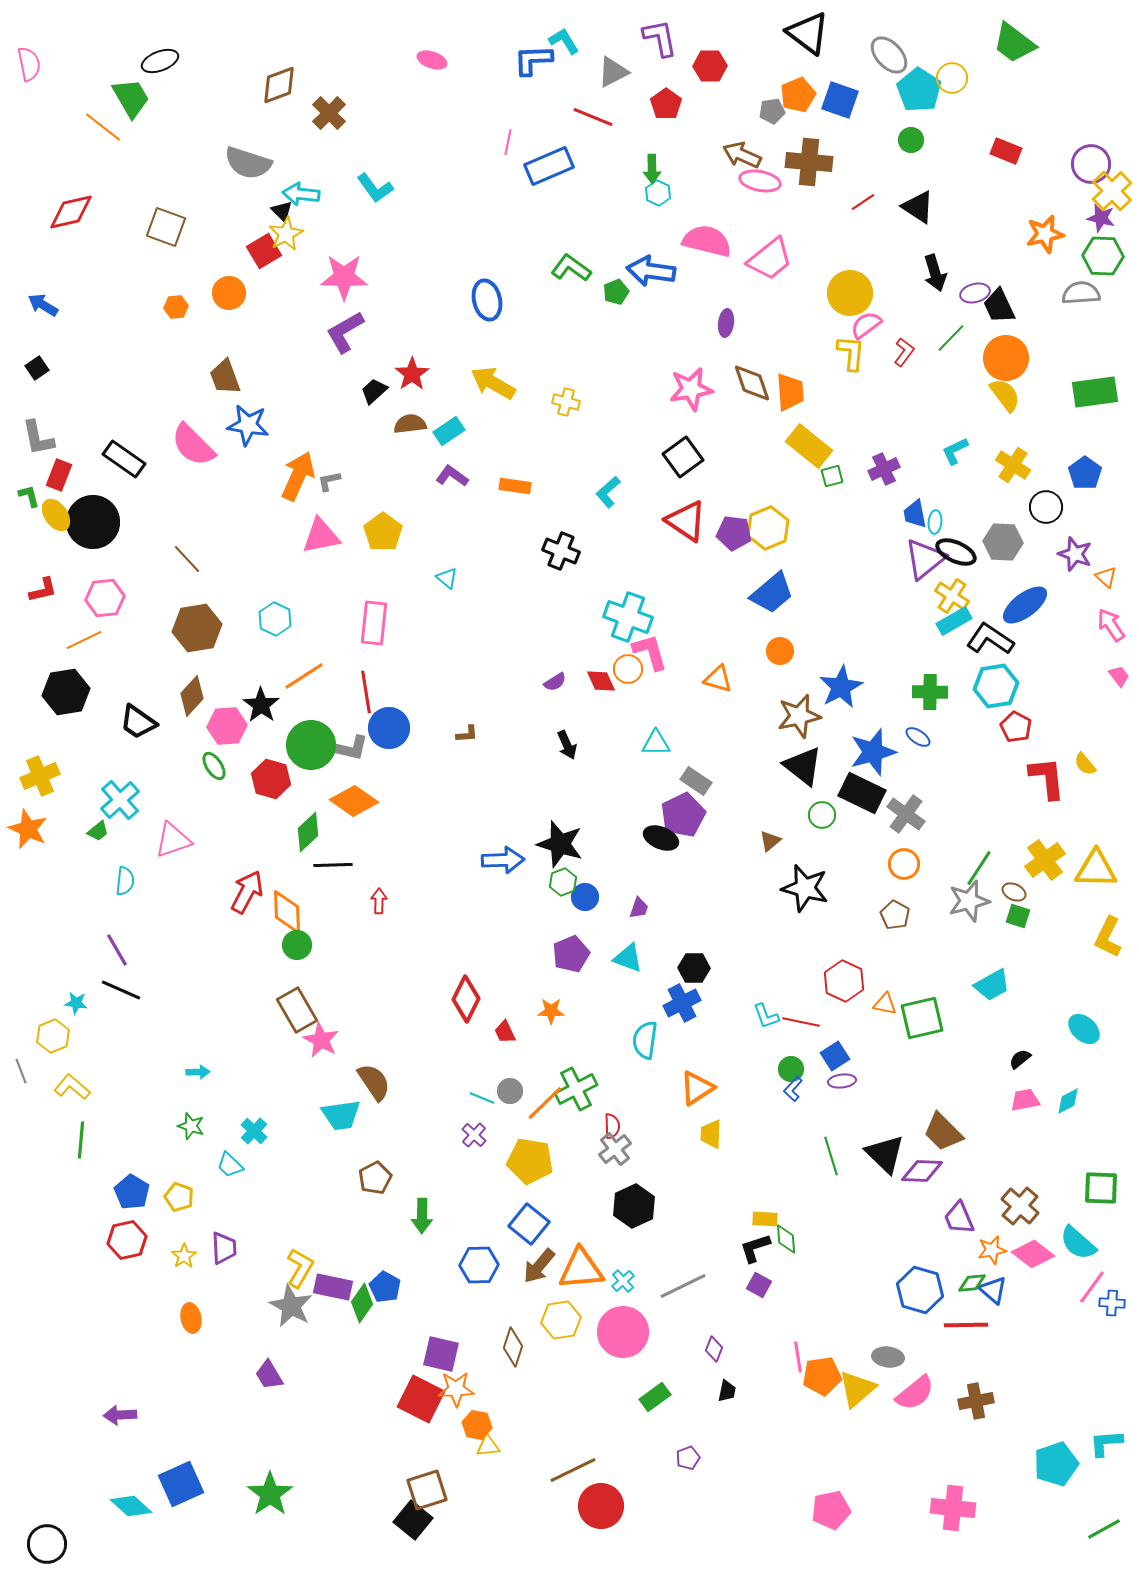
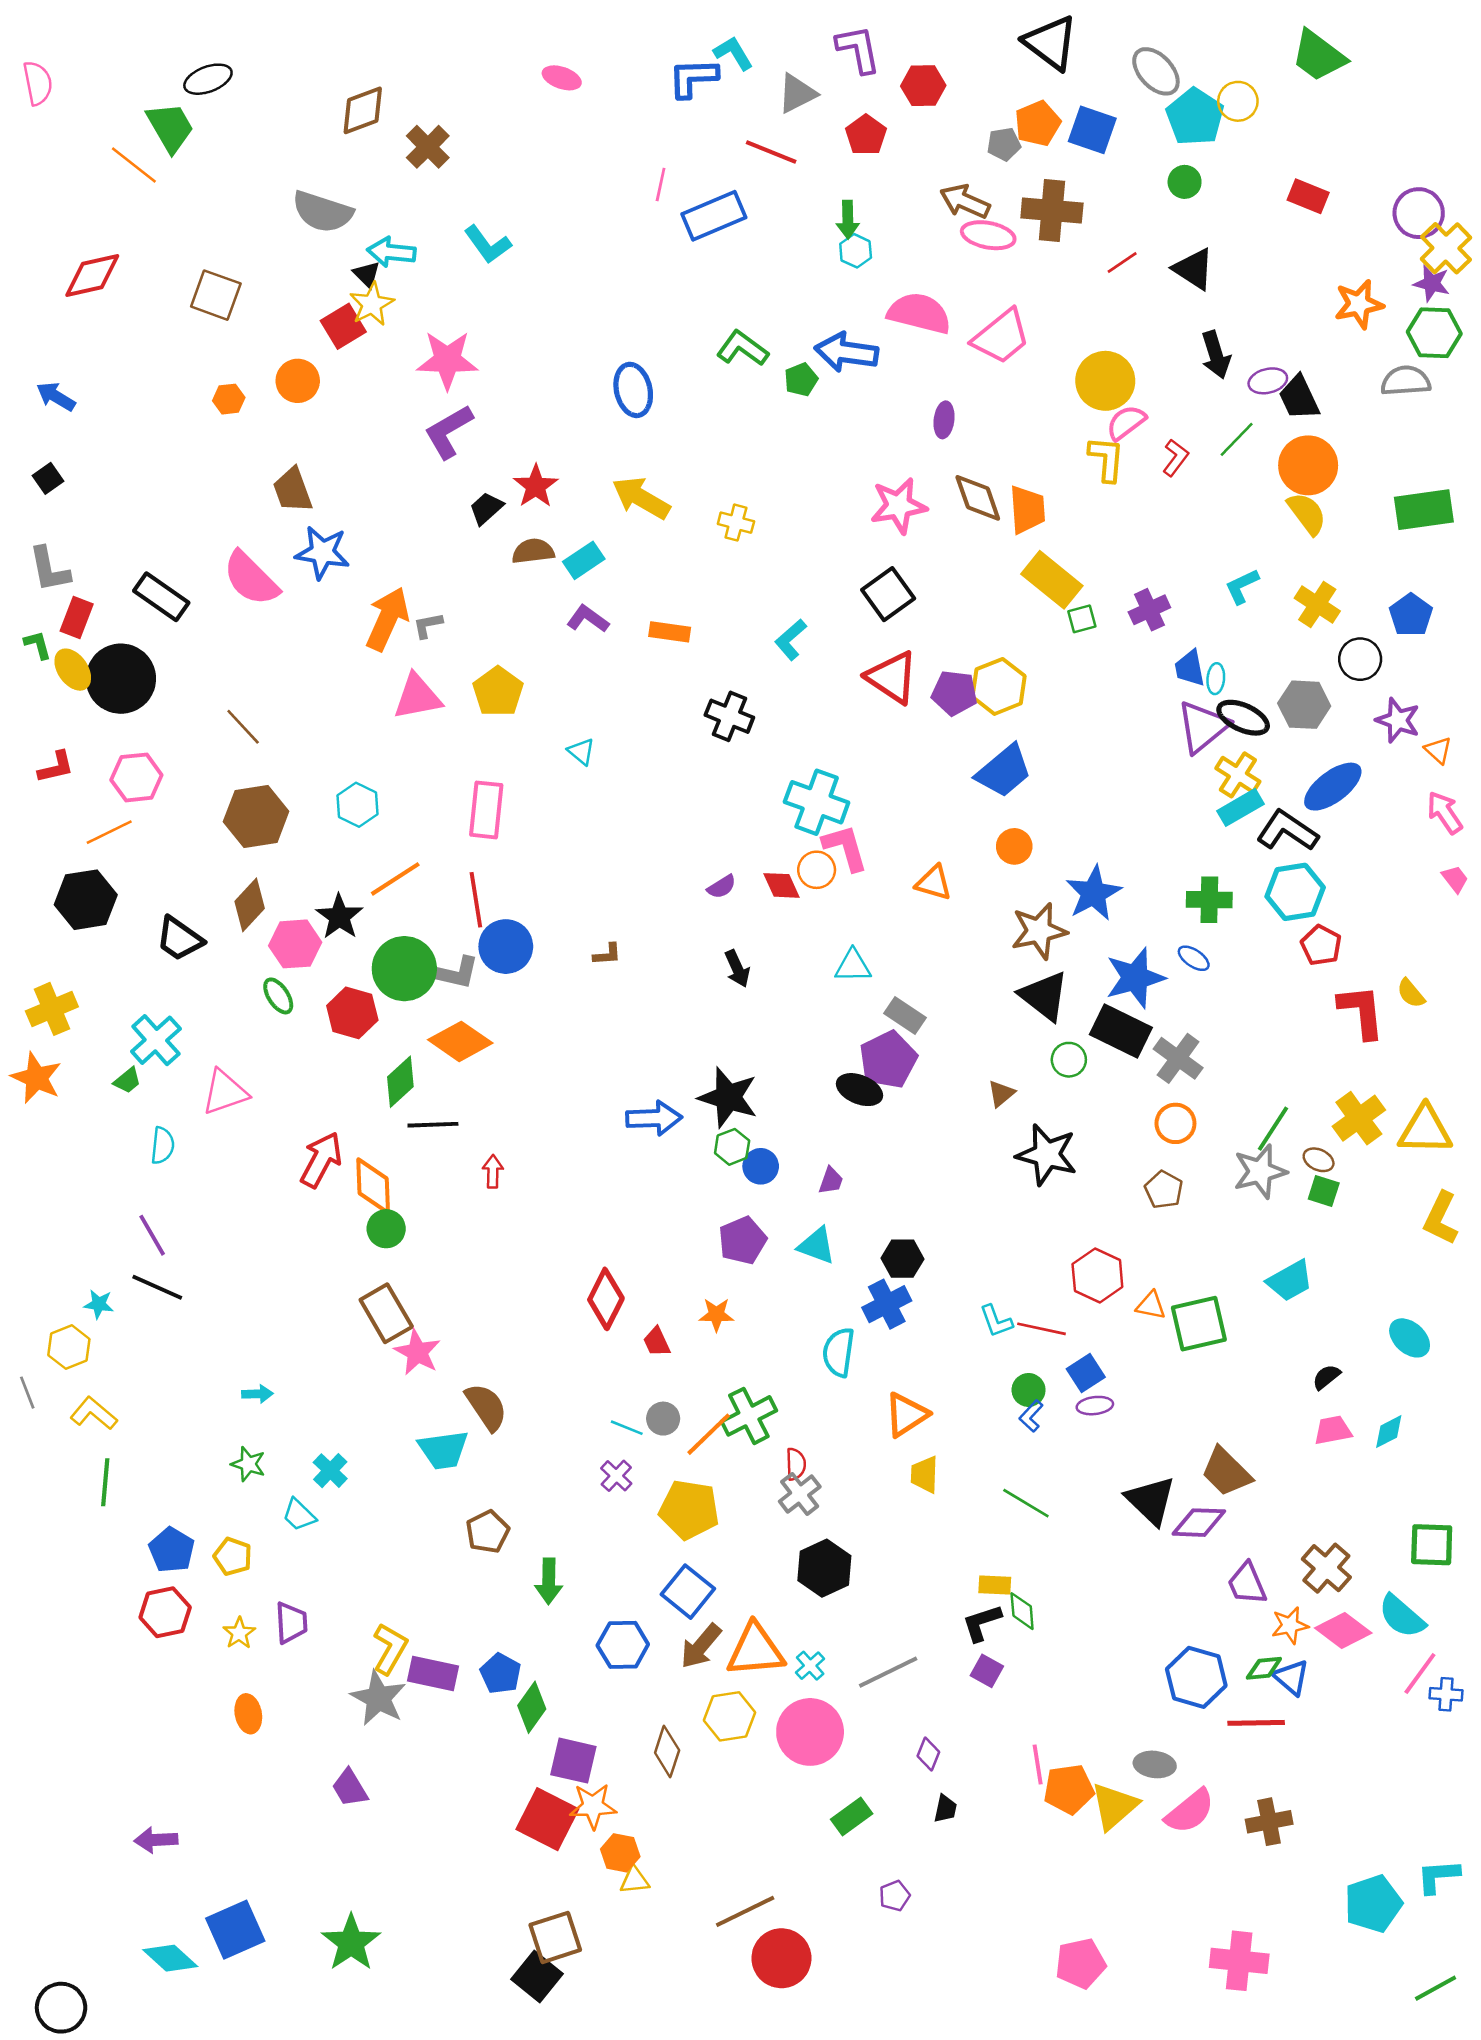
green line: (831, 1156) -> (1026, 1503), moved, turned -42
green diamond: (362, 1303) -> (532, 1707), moved

